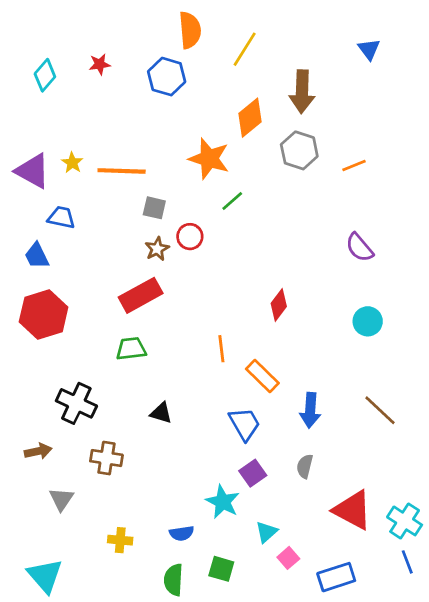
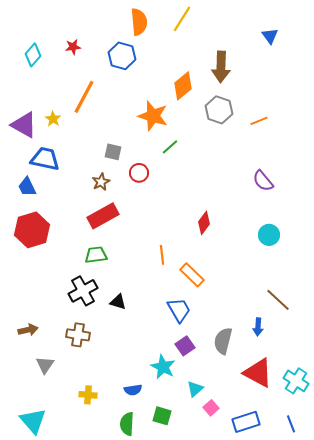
yellow line: (245, 49) -> (182, 19), moved
orange line: (122, 171) -> (84, 97), moved, turned -64
blue trapezoid: (61, 217) -> (45, 159), size x1.4
brown star: (157, 249) -> (101, 182), moved
black cross: (76, 403) -> (83, 291), moved, turned 36
blue arrow: (310, 410) -> (258, 327), moved, size x0.7
gray semicircle: (305, 466) -> (223, 341), size x1.5
blue line: (407, 562) -> (291, 424), moved

